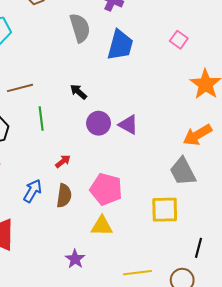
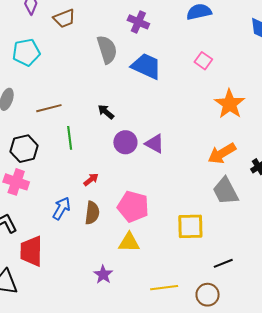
blue trapezoid: (120, 45) -> (146, 66), turned -80
gray trapezoid: (183, 171) -> (226, 191), moved
black line: (198, 248) -> (223, 263), turned 54

